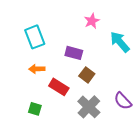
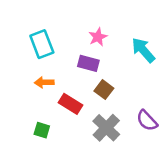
pink star: (92, 21) -> (98, 37), moved

